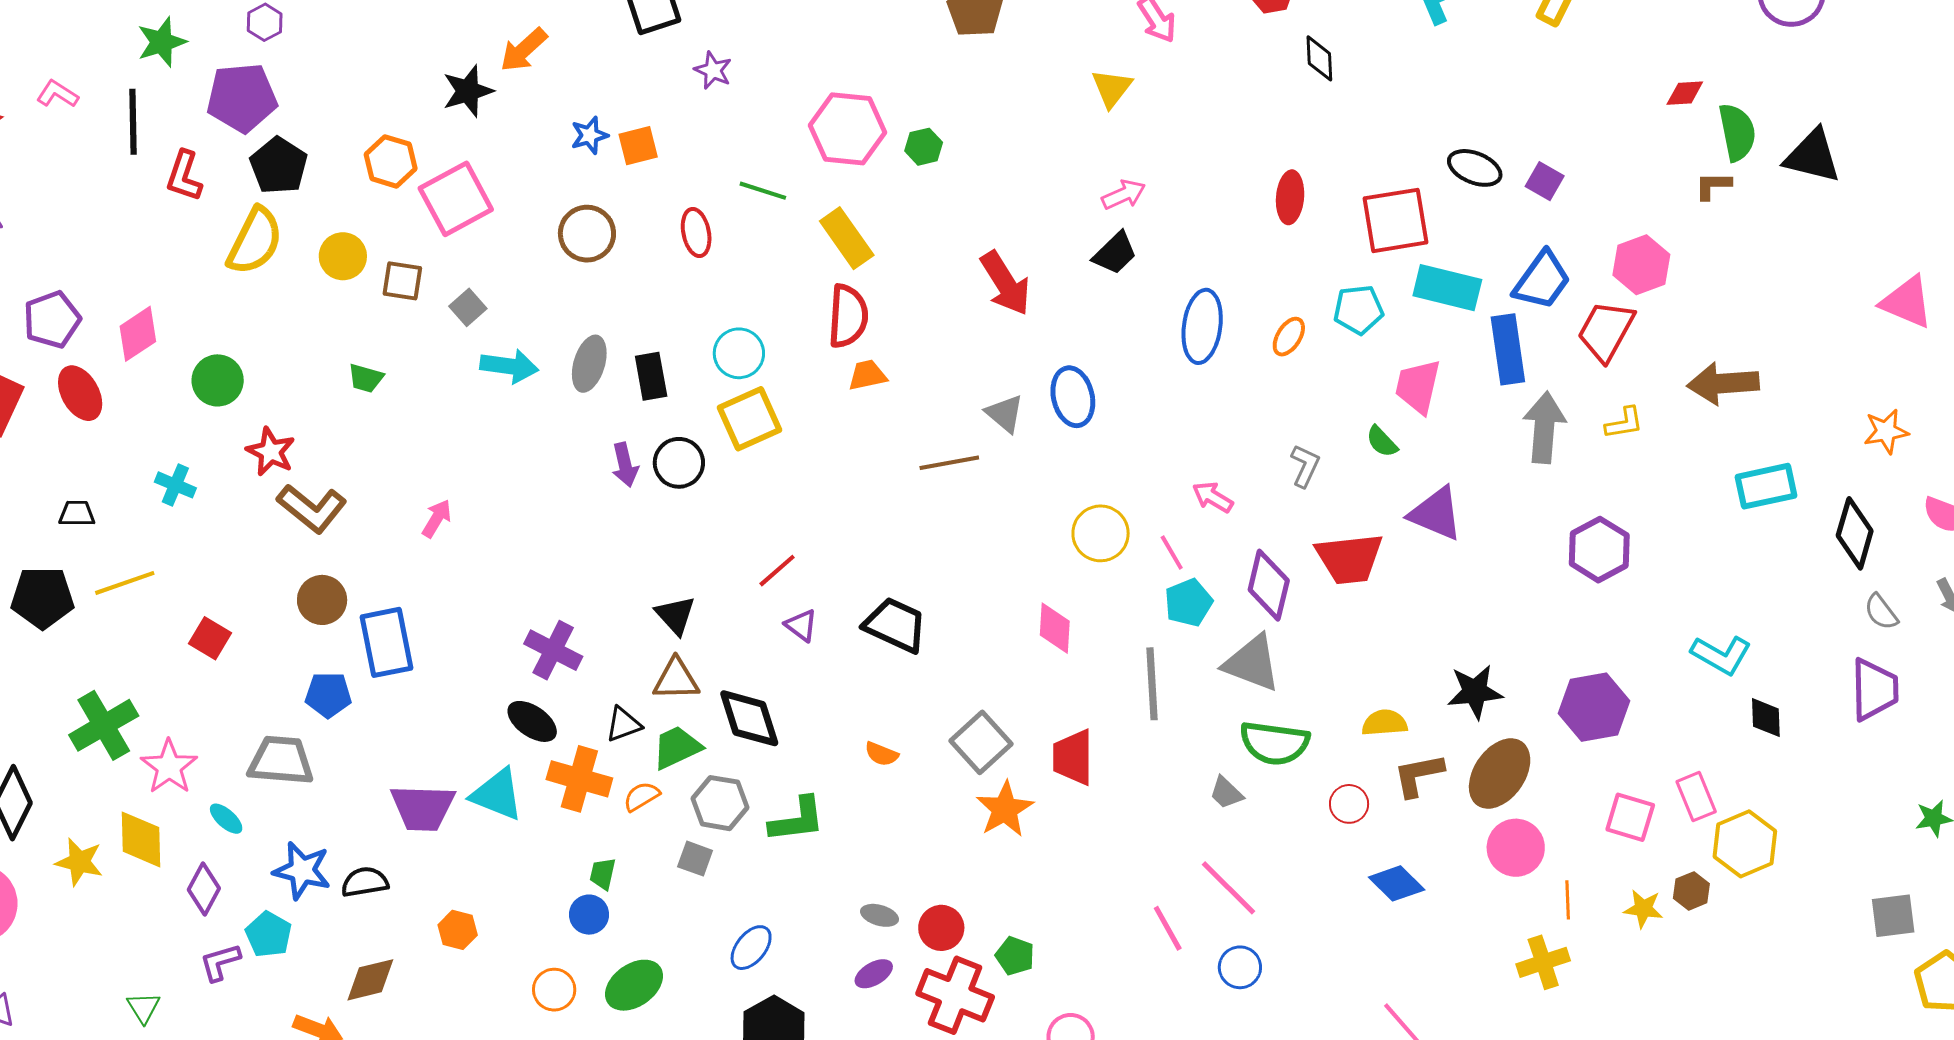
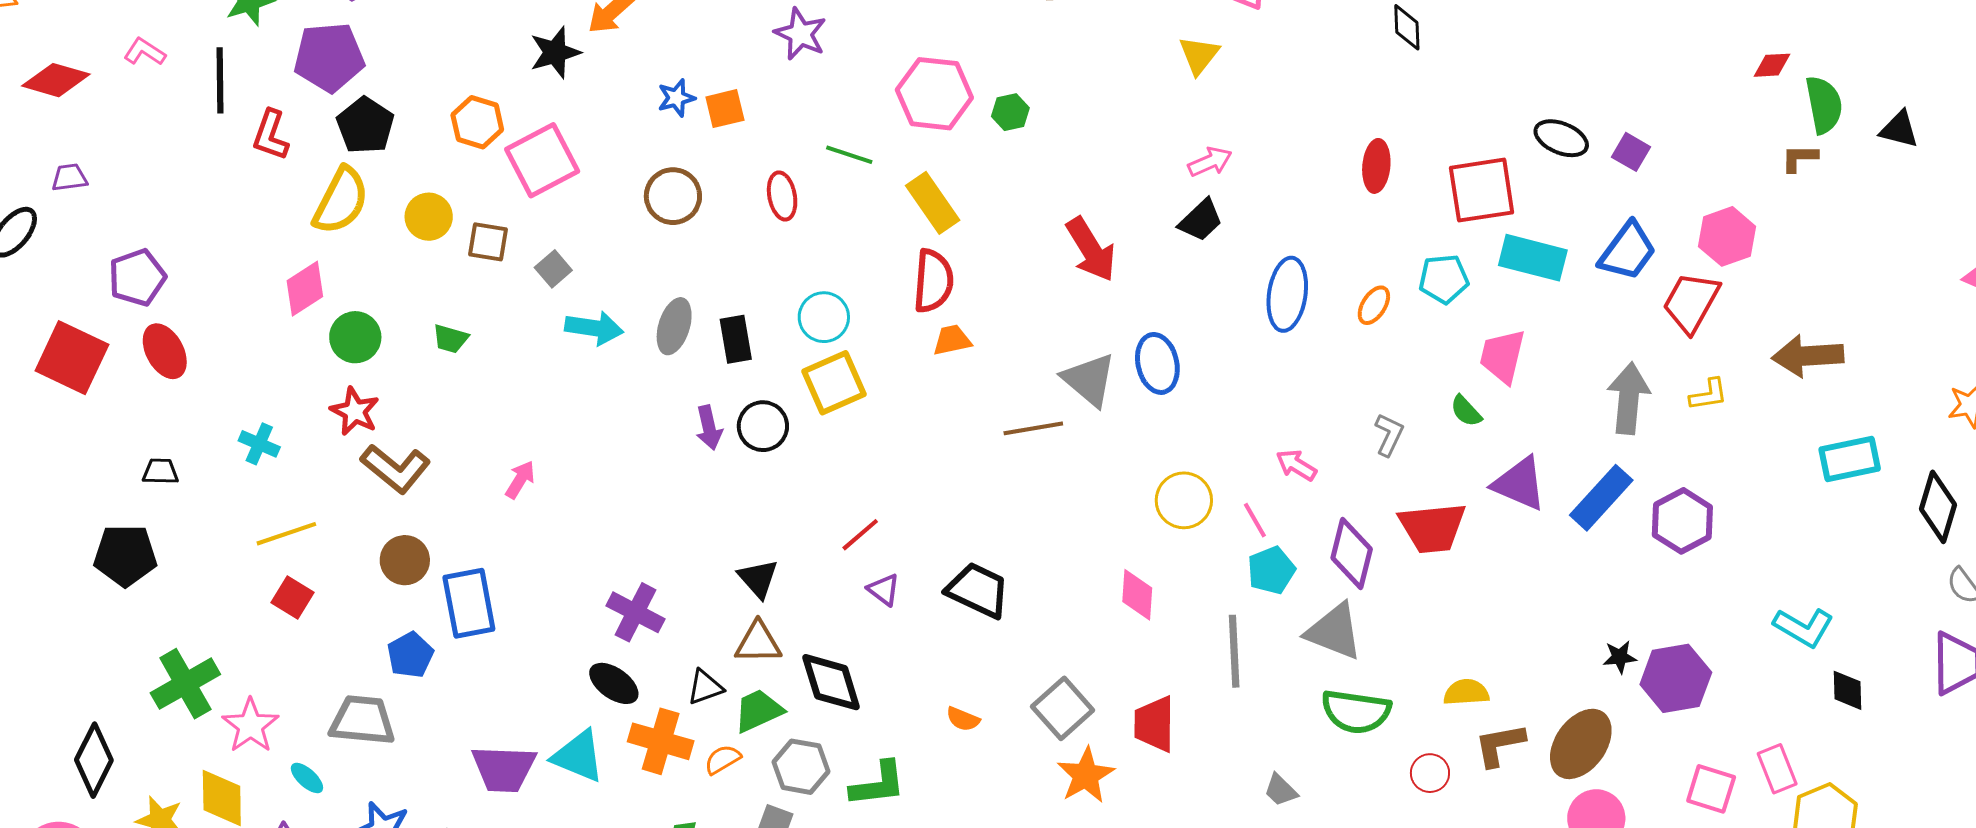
purple star: (713, 70) -> (800, 34), size x1.4
black triangle: (1813, 156) -> (1899, 129), size x0.7
pink diamond: (138, 334) -> (305, 289), moved
blue rectangle: (1508, 349) -> (1601, 498), moved, turned 50
green circle: (218, 380) -> (355, 337), moved
gray triangle: (1005, 414) -> (1089, 380), size x1.4
yellow line: (125, 583) -> (286, 534), moved
black star: (1475, 692) -> (1620, 657), moved, size x0.6
blue pentagon: (328, 695) -> (410, 655), turned -30
gray trapezoid: (1226, 793) -> (1281, 790), moved

